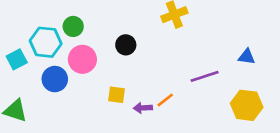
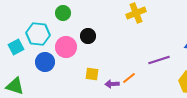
green circle: (73, 26) -> (63, 13), moved
black circle: (126, 45) -> (88, 36), moved

